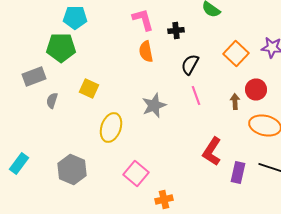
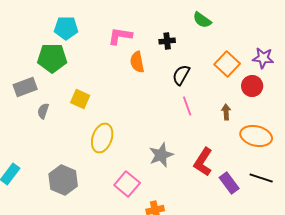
pink L-shape: (143, 20) -> (120, 36), moved, turned -65
red circle: (256, 90) -> (252, 86), moved
gray star: (154, 106) -> (161, 155), moved
purple rectangle: (238, 172) -> (229, 183), turned -50

